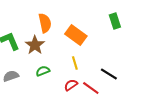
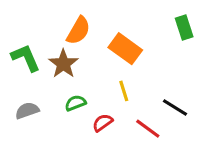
orange semicircle: (45, 23) -> (78, 31), turned 42
red semicircle: (71, 85) -> (103, 123), moved

